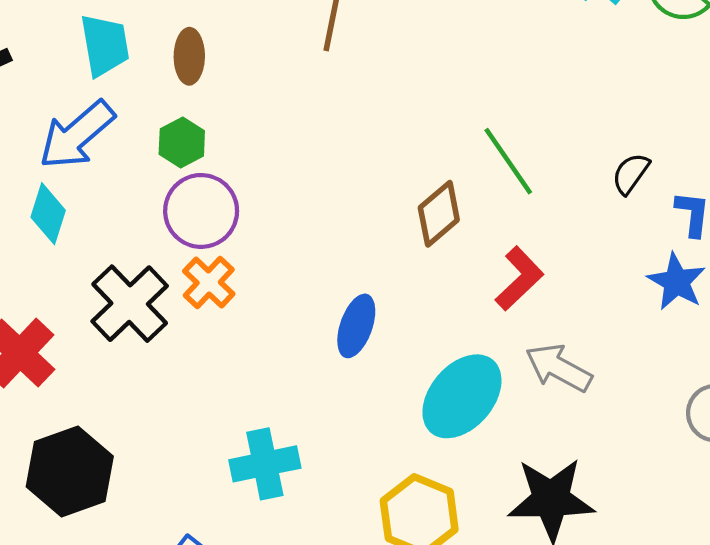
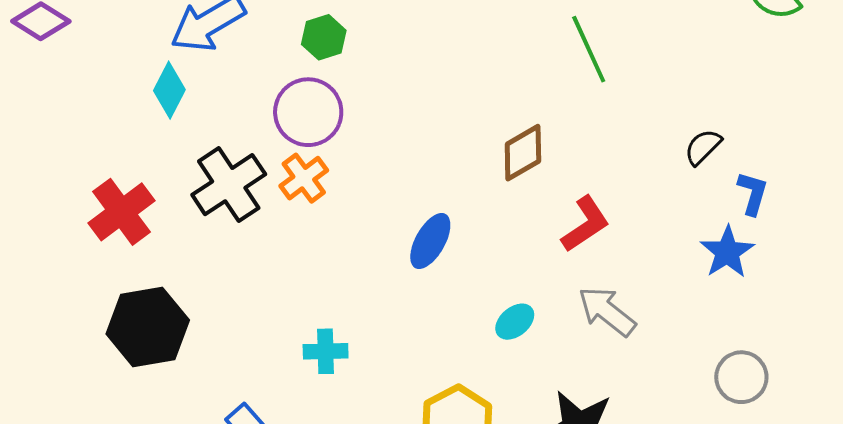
green hexagon: (182, 142) -> (324, 37), moved
green line: (508, 161) -> (589, 49), moved
cyan ellipse: (462, 396) -> (515, 322), size x0.5
cyan cross: (265, 464) -> (326, 351), size x0.7

